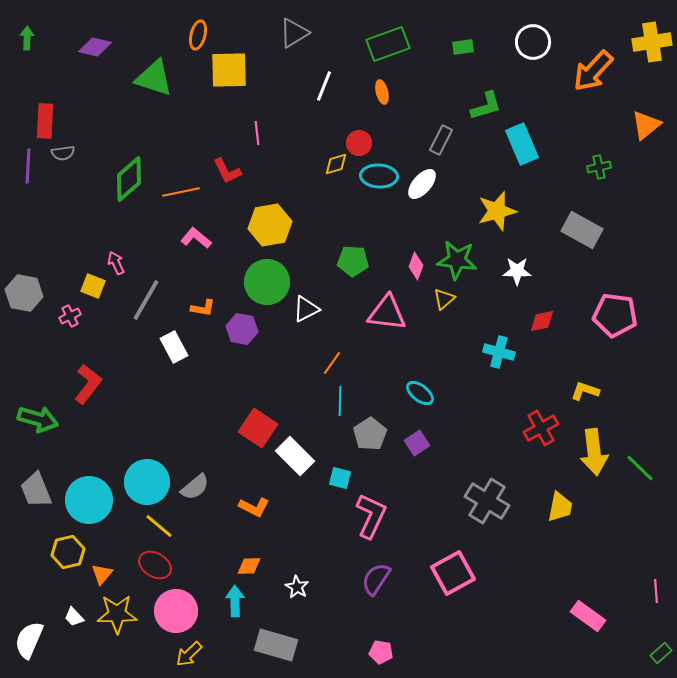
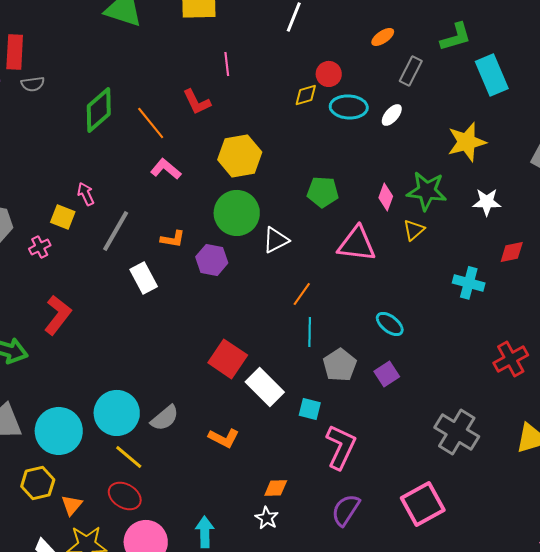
orange ellipse: (382, 92) -> (383, 37), moved, turned 70
white ellipse: (422, 184) -> (392, 115), size x0.7
orange line: (181, 192) -> (151, 123), turned 63
orange diamond: (249, 566) -> (276, 488), moved

